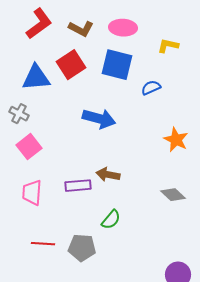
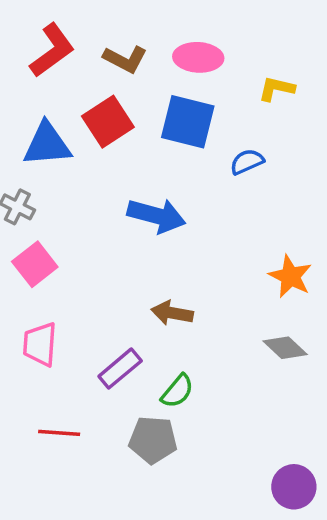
orange star: (176, 140) -> (290, 276), moved
purple rectangle: (78, 186) -> (120, 369), moved, turned -35
gray pentagon: (82, 248) -> (153, 440), moved

